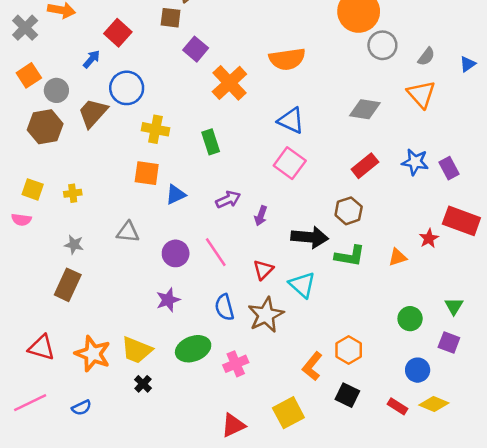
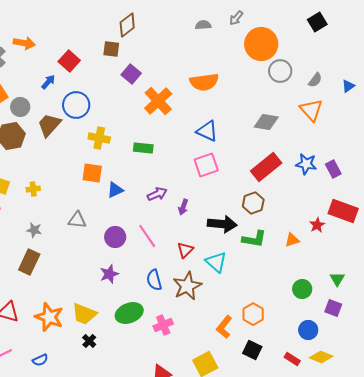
green rectangle: (211, 142) -> (143, 148), turned -66
pink square: (290, 163) -> (206, 165), turned 35
red rectangle: (365, 166) -> (266, 167), size x1.4

